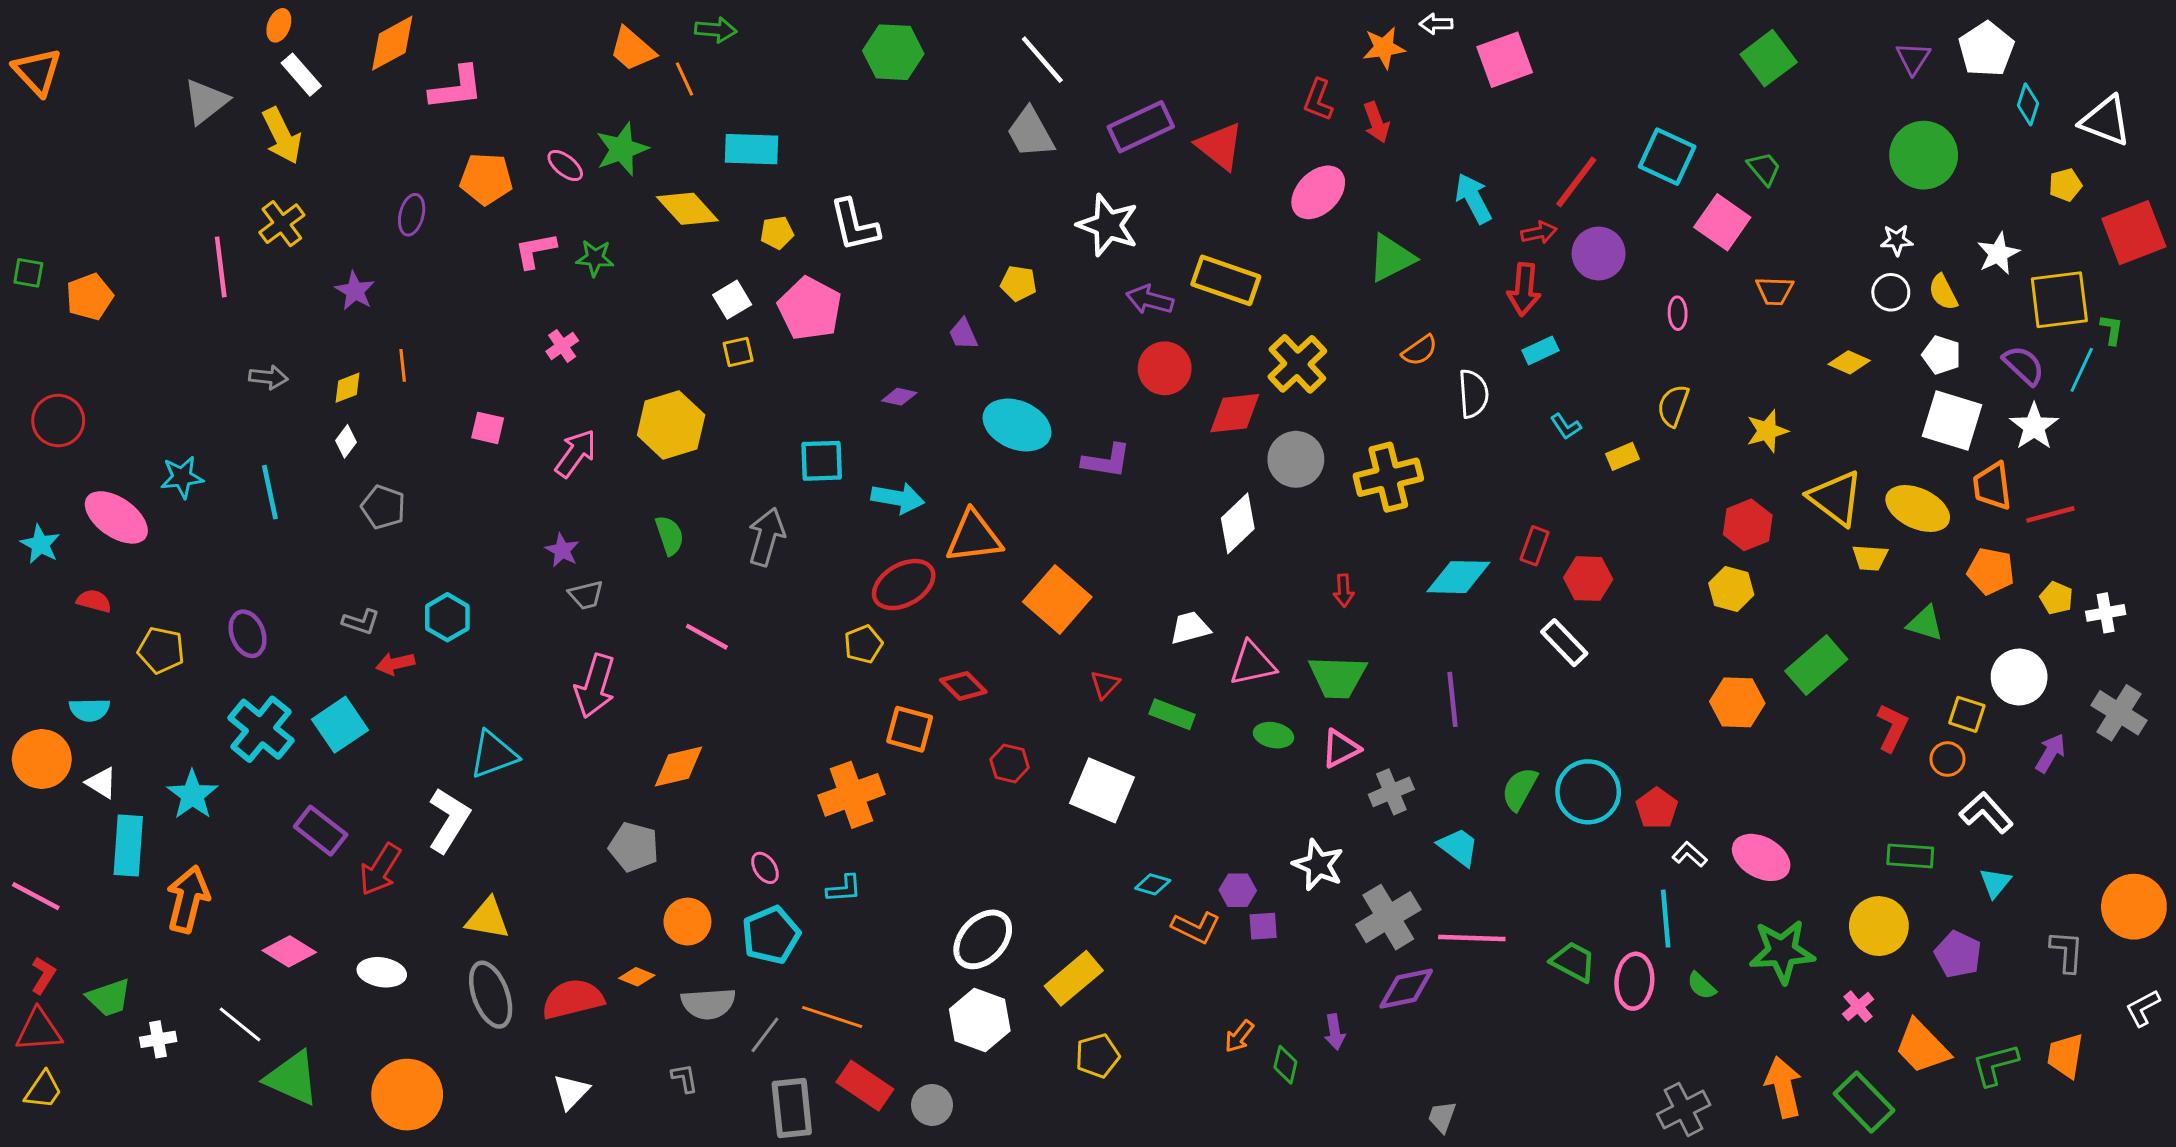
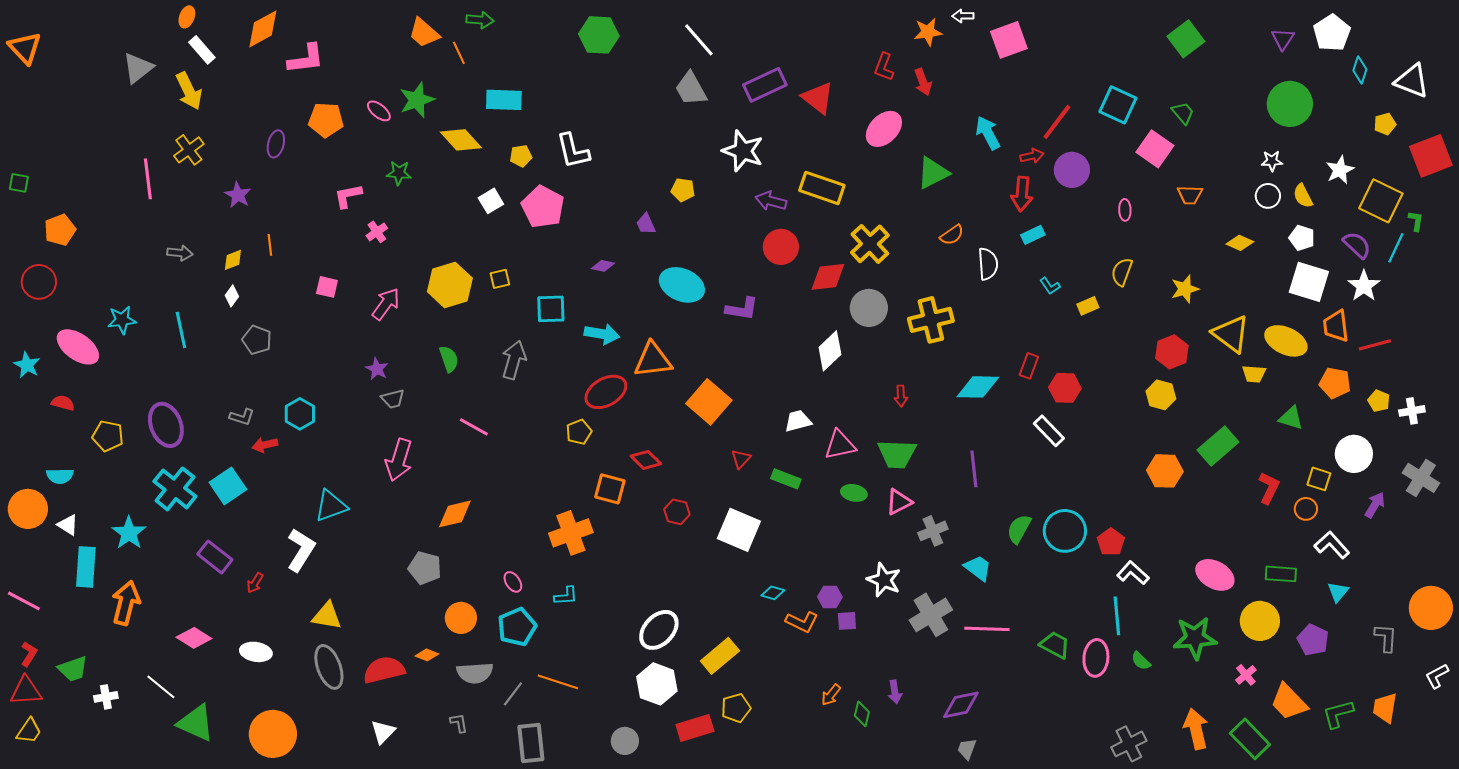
pink L-shape: (535, 251) -> (348, 196), moved
orange pentagon: (89, 297) -> (60, 230), moved
yellow square: (2059, 300) -> (1381, 201), turned 33
yellow square: (738, 352) -> (500, 279), moved
purple ellipse: (248, 634) -> (166, 425), size x1.4
white L-shape: (1690, 854) -> (1133, 573), size x1.4
pink ellipse: (1761, 857) -> (1215, 575), moved
red arrow: (380, 869) -> (255, 583), size x0.6
purple diamond: (1406, 989) -> (961, 705), moved
red rectangle: (865, 1086) -> (695, 728), moved, turned -51

